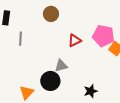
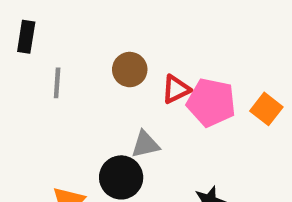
brown circle: (51, 14) -> (130, 70), moved
pink pentagon: (103, 36) -> (211, 102), moved

